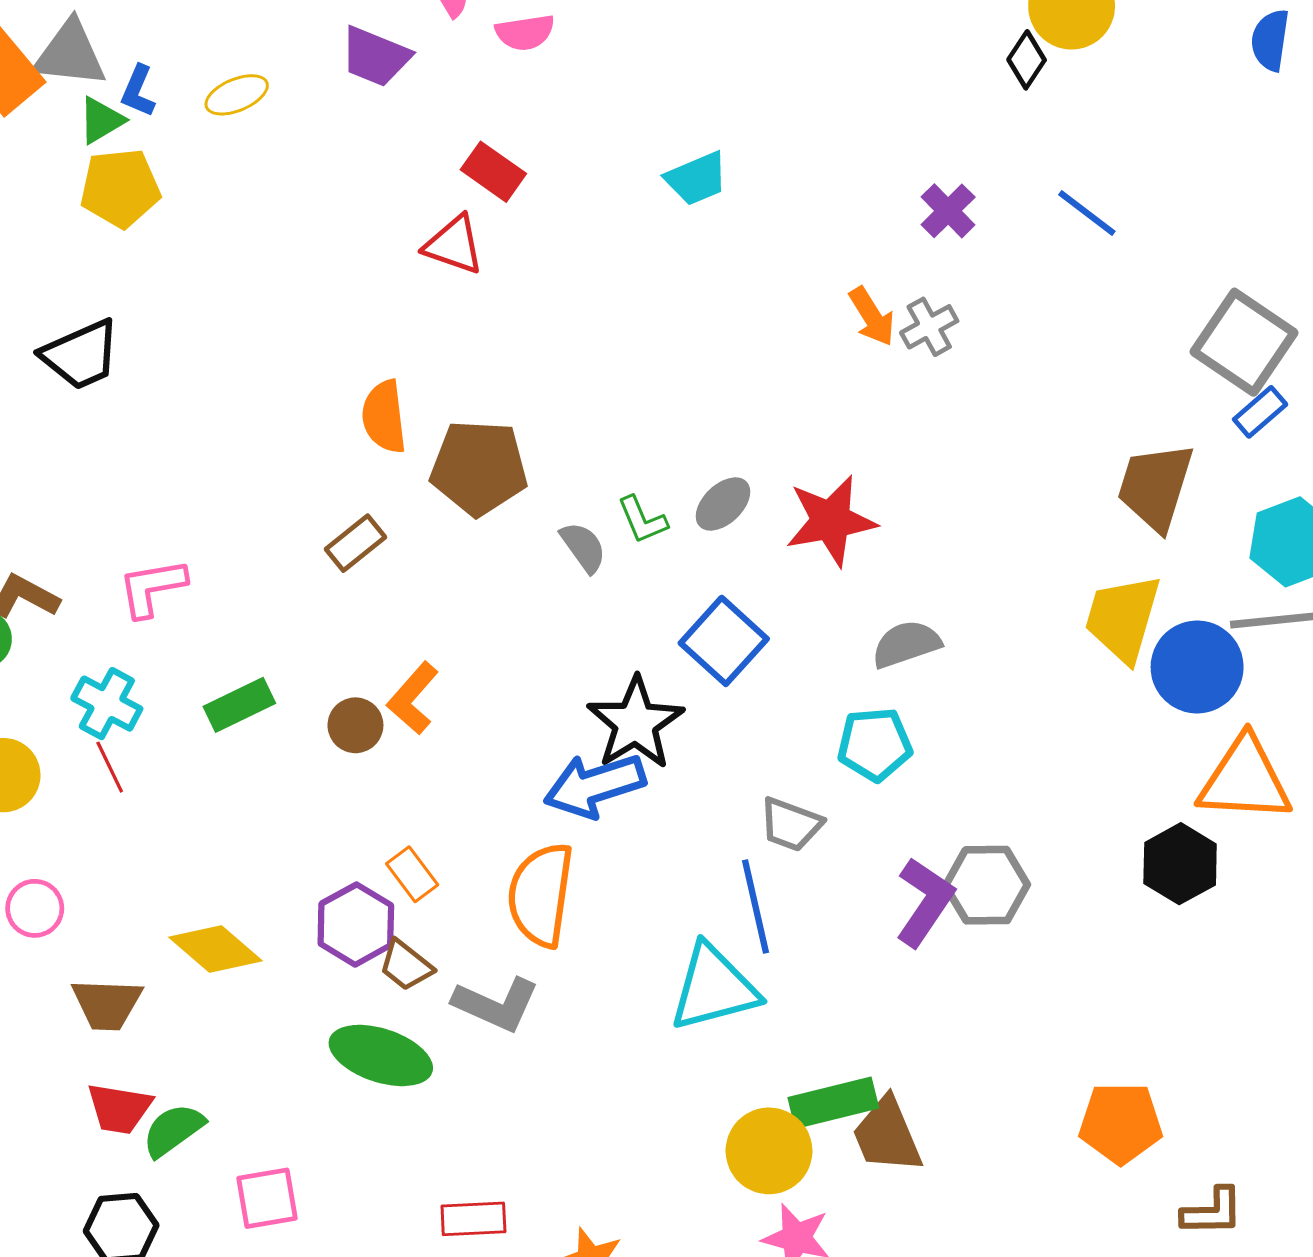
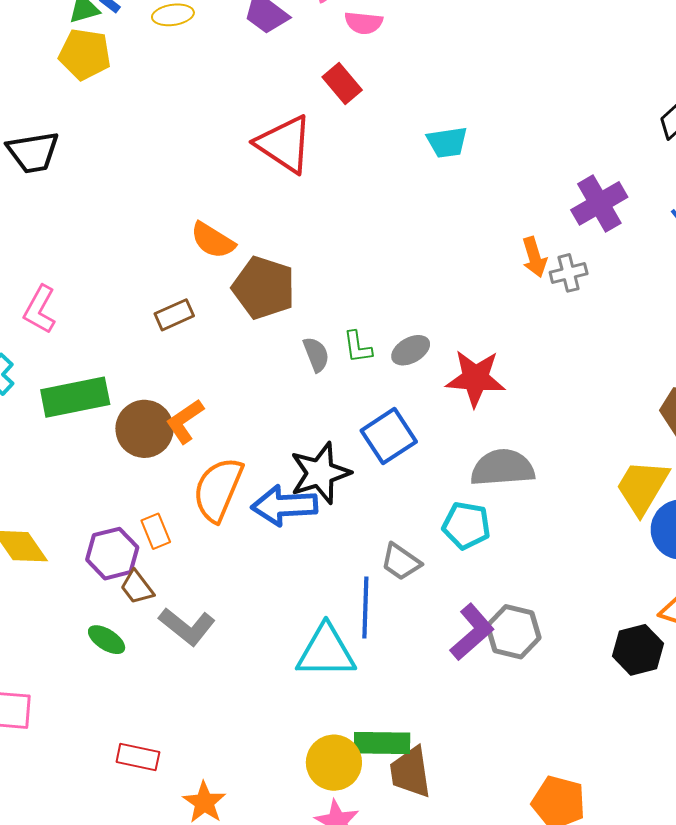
red rectangle: (493, 172) -> (342, 83), moved
purple cross: (948, 211) -> (599, 203), size x1.5
red triangle: (454, 245) -> (284, 144), size x1.5
orange semicircle: (384, 417) -> (213, 240), turned -66
pink L-shape: (152, 588) -> (40, 310), turned -66
gray semicircle: (906, 644) -> (503, 468), size x1.4
green rectangle: (239, 705) -> (75, 397), size x1.5
brown circle: (355, 725) -> (144, 429), size x1.6
orange semicircle: (541, 895) -> (218, 489), moved
green ellipse: (381, 1055) -> (107, 640), size x0.6

